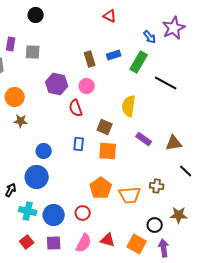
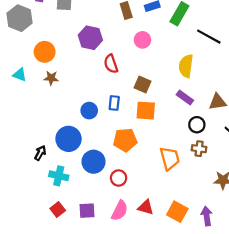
pink circle: (87, 86) -> (142, 40), moved
yellow semicircle: (129, 106) -> (186, 66), moved
blue circle: (44, 151) -> (89, 111), moved
orange pentagon: (101, 188) -> (125, 140), moved, turned 30
orange trapezoid: (130, 195) -> (170, 158), turned -100
blue circle: (54, 215) -> (94, 162), moved
black circle: (155, 225) -> (197, 125), moved

